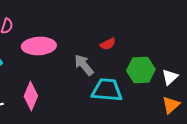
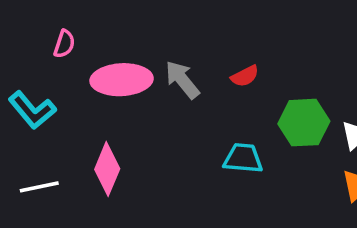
gray arrow: (84, 65) -> (182, 80), moved
cyan trapezoid: (107, 90) -> (243, 158), size x0.7

